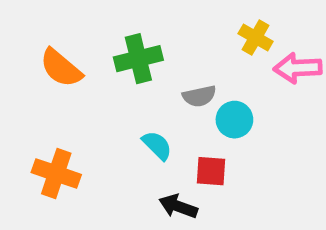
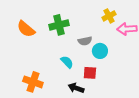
yellow cross: (256, 38) -> (109, 16), turned 32
orange cross: (56, 173) -> (33, 82), moved

